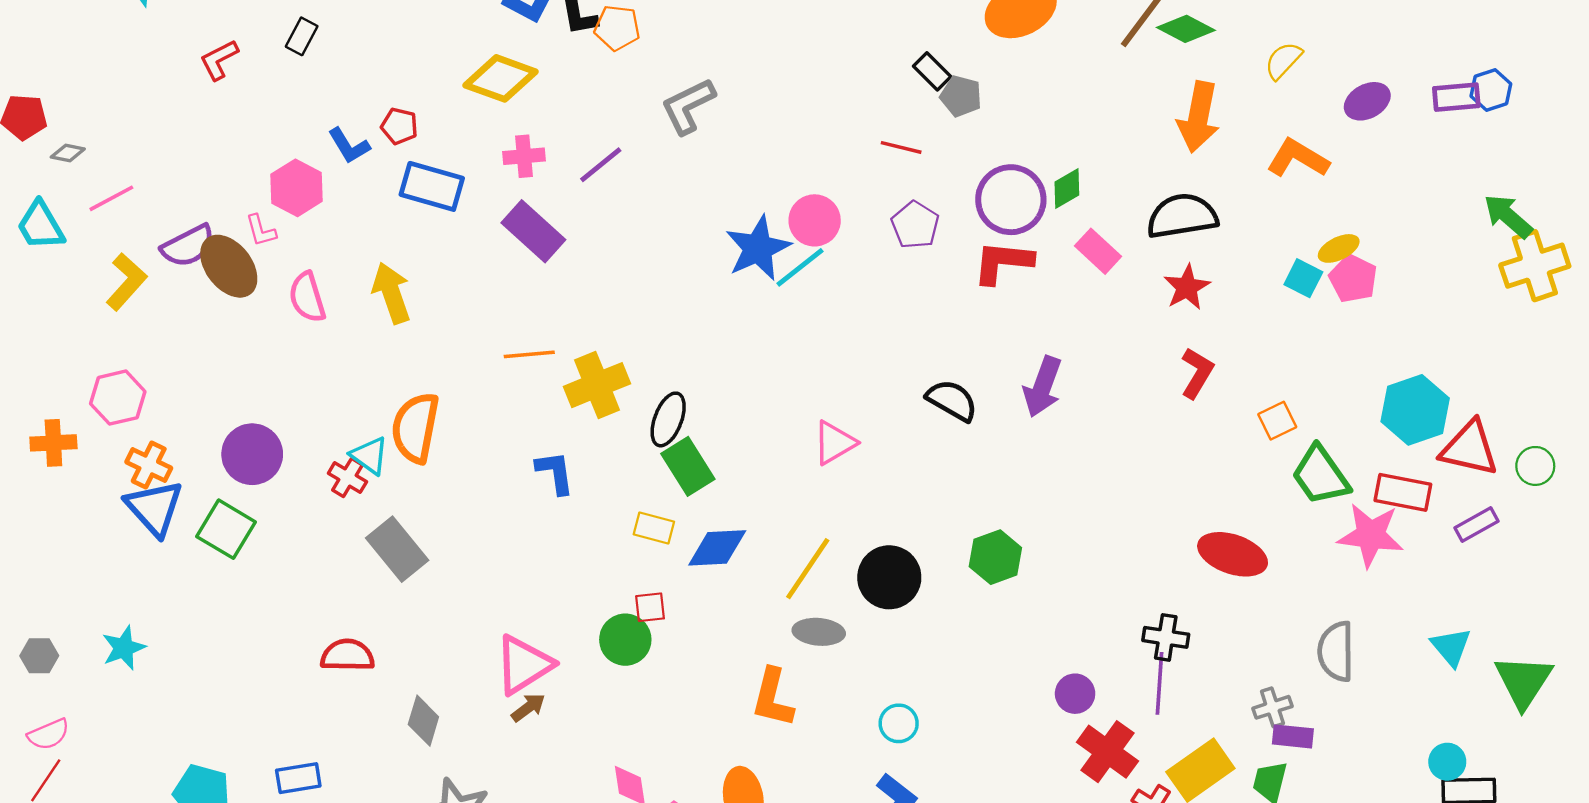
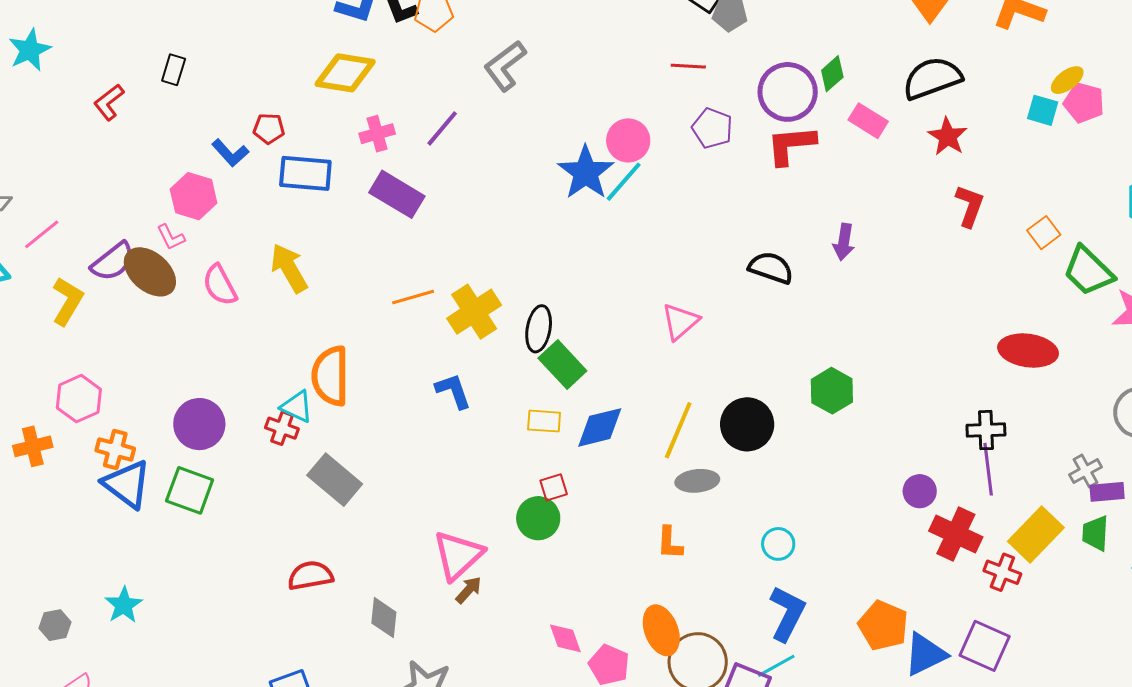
purple arrow: (1043, 387) -> (844, 242), size x0.7
orange L-shape: (773, 698) -> (670, 543), size x0.7

